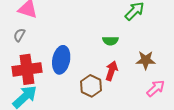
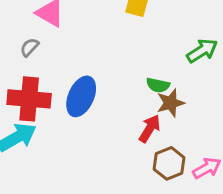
brown star: (146, 60) -> (171, 103), moved, turned -30
brown hexagon: (91, 86) -> (169, 163), moved

